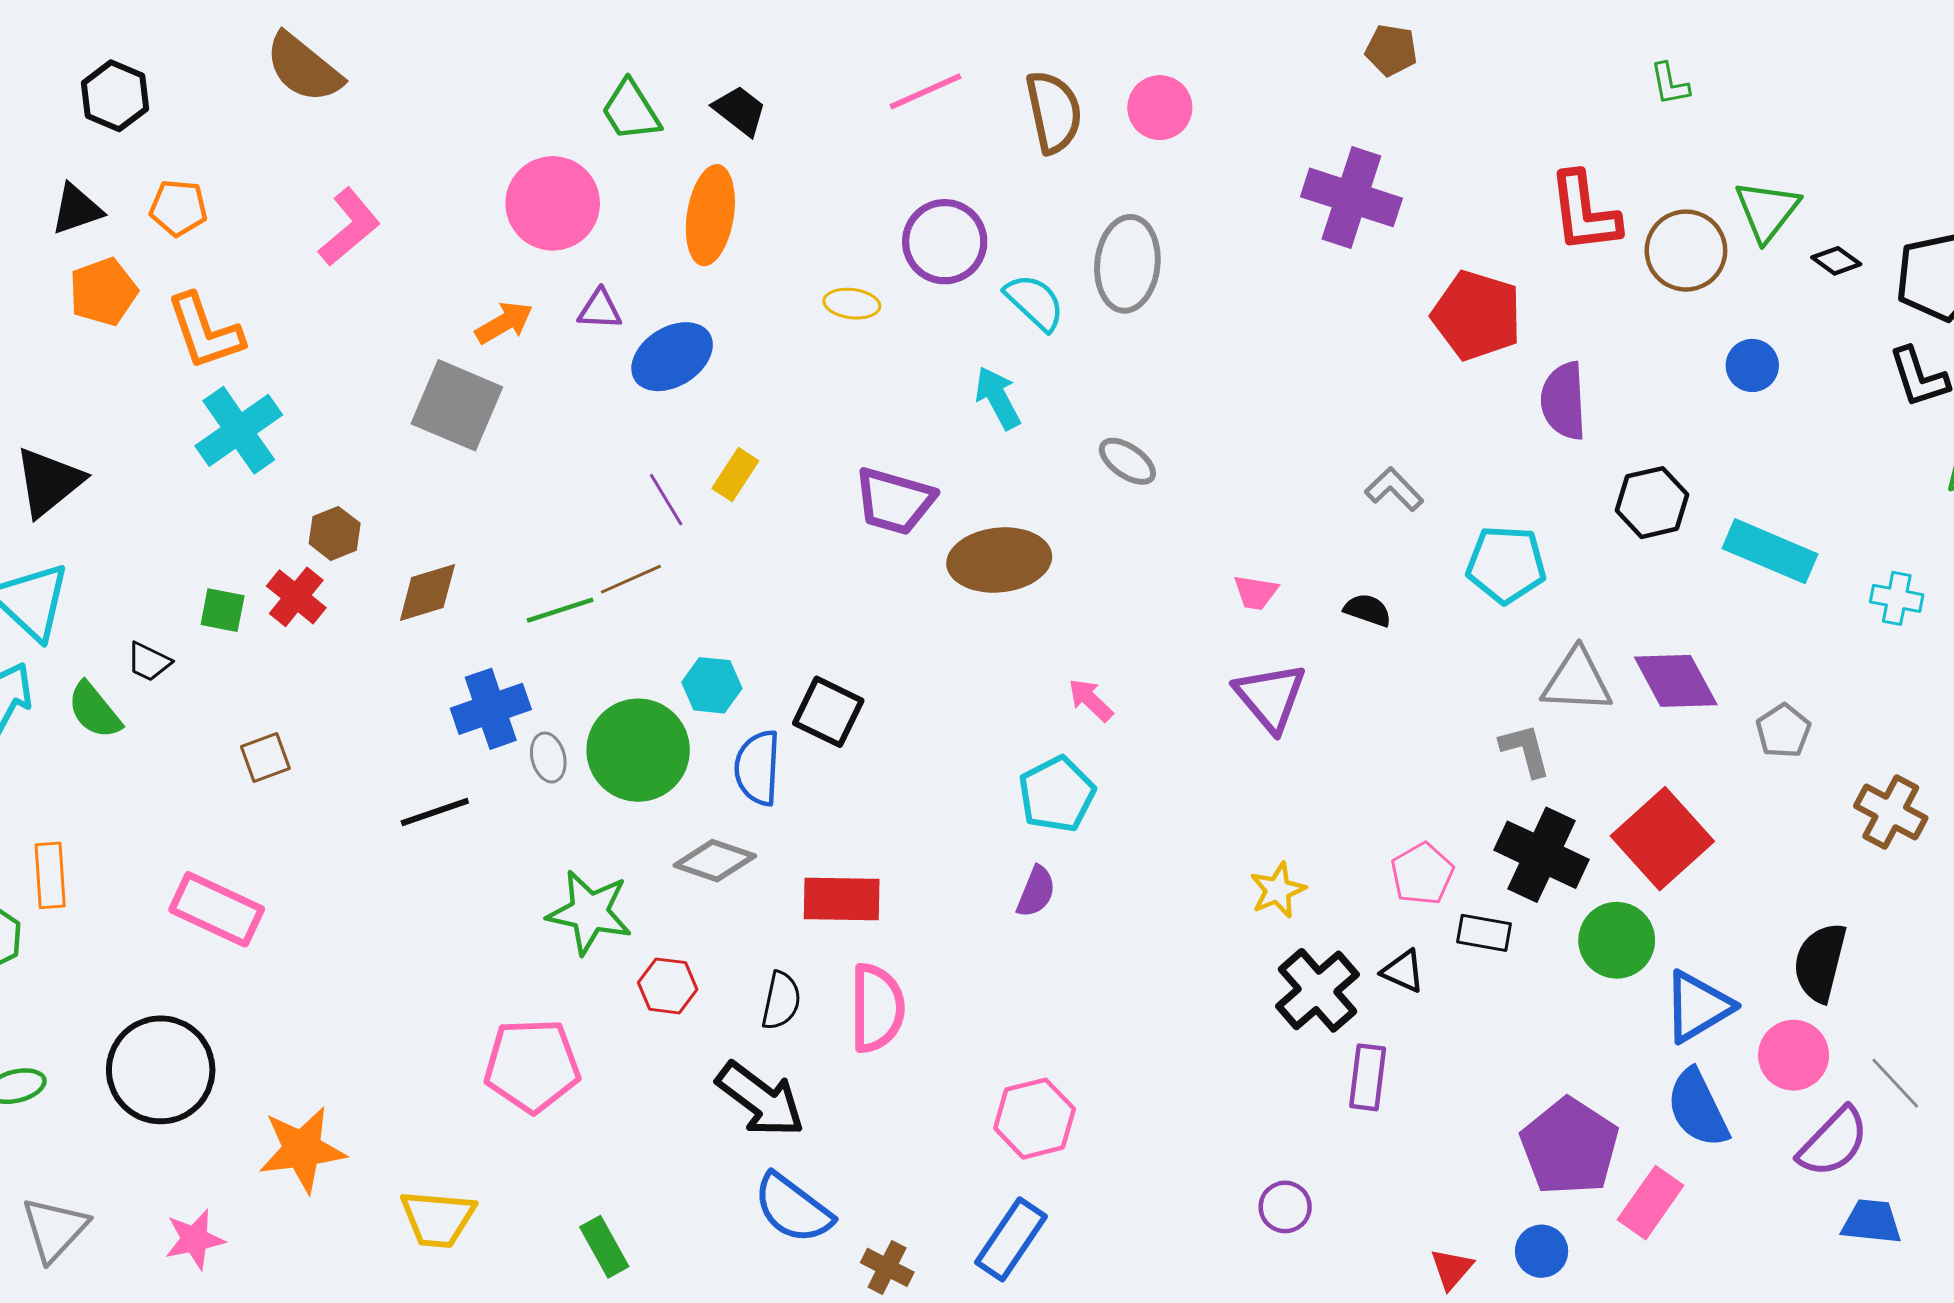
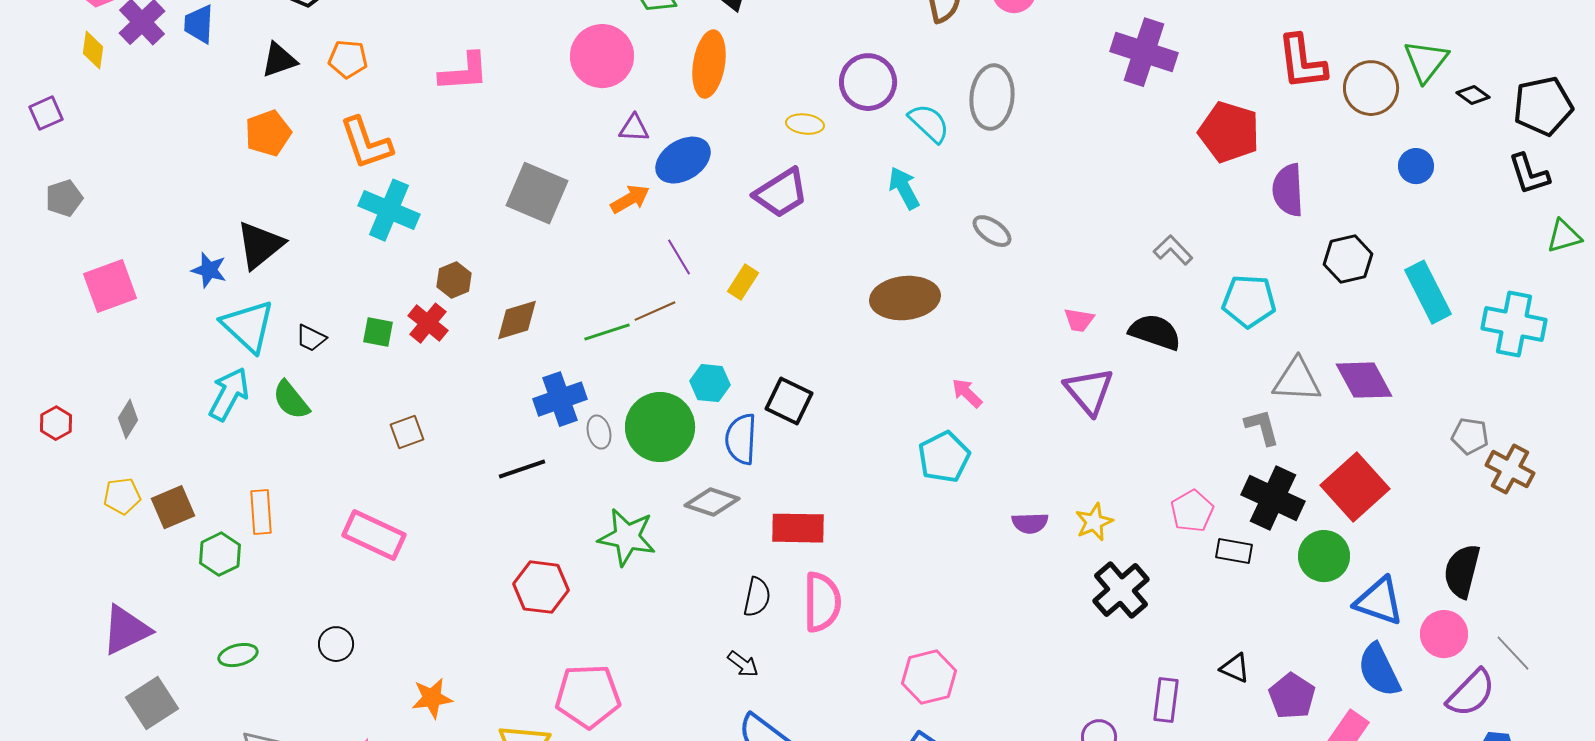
pink L-shape: (349, 227) -> (464, 72), turned 36
orange pentagon: (103, 292) -> (268, 133), moved
orange arrow: (504, 323) -> (630, 199), moved
cyan cross: (239, 430) -> (389, 210), turned -32
yellow rectangle: (735, 475) -> (743, 282), moved
purple trapezoid: (895, 501) -> (781, 193), moved, turned -48
cyan rectangle: (1770, 551) -> (1428, 292), turned 40
cyan cross: (1897, 598) -> (1514, 324), size x1.8
black semicircle: (1368, 610) -> (1155, 332), size x1.6
black trapezoid: (149, 662) -> (311, 338), moved
gray pentagon: (1783, 731) -> (1470, 436), moved, turned -30
purple semicircle: (1036, 892) -> (1030, 523), moved, turned 66
black triangle: (1403, 971) -> (1235, 668), moved
red hexagon: (668, 986) -> (541, 587), moved, size x1.4
blue triangle: (1698, 1007) -> (1379, 601), turned 50
pink pentagon: (532, 1065) -> (588, 696), moved
black circle: (161, 1070) -> (336, 644), size x0.5
purple rectangle: (1368, 1077) -> (1166, 700), moved
black arrow: (760, 1099) -> (743, 664), size x0.5
purple pentagon: (1570, 1147) -> (1292, 696), size x0.7
orange star: (302, 1149) -> (432, 698), size x0.7

